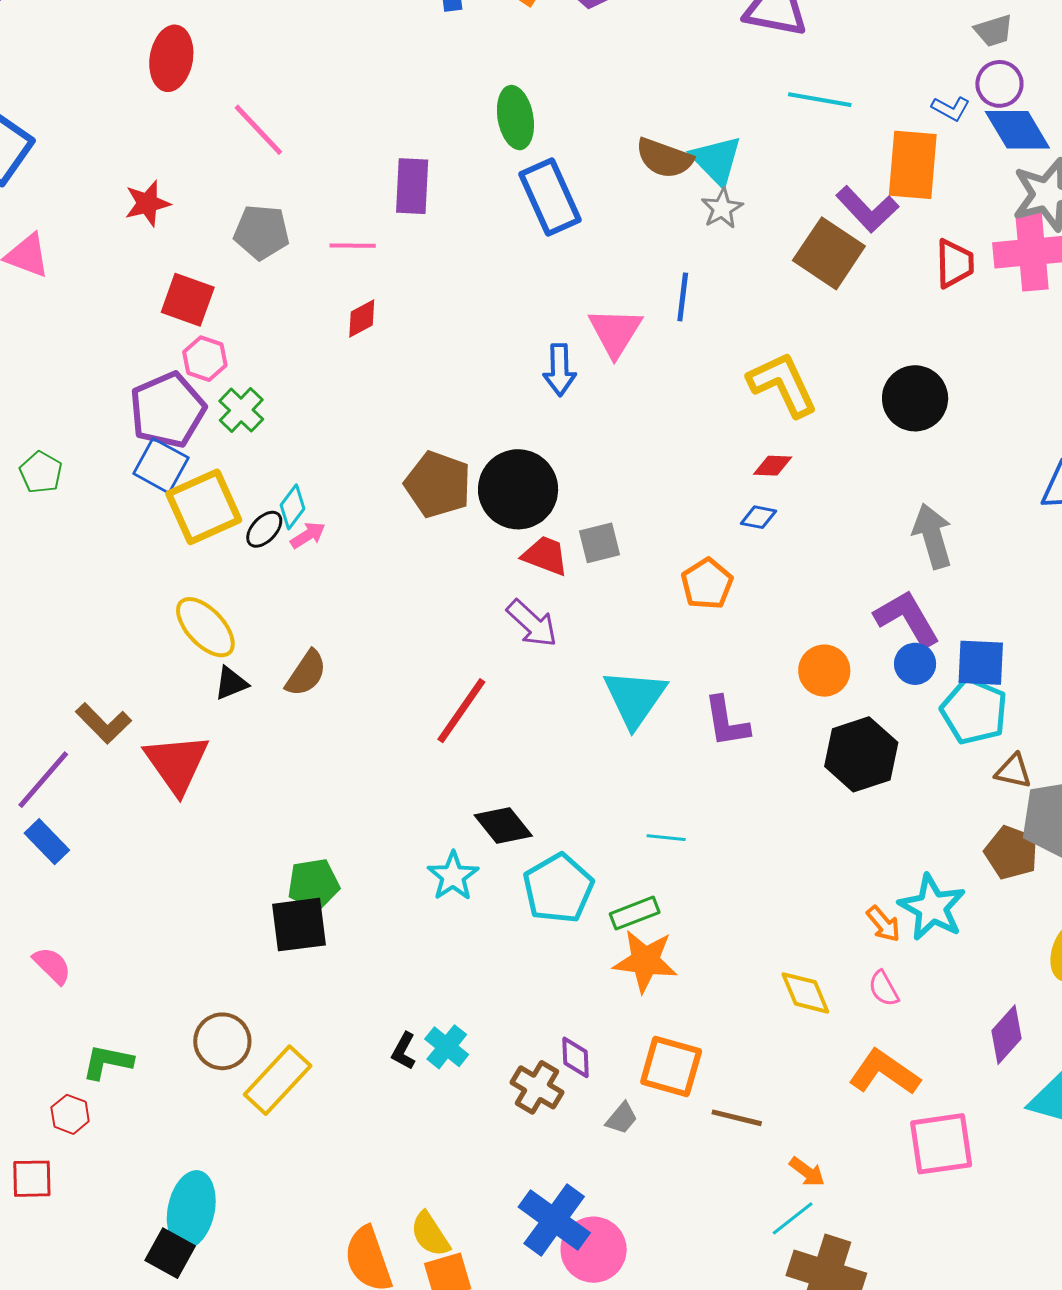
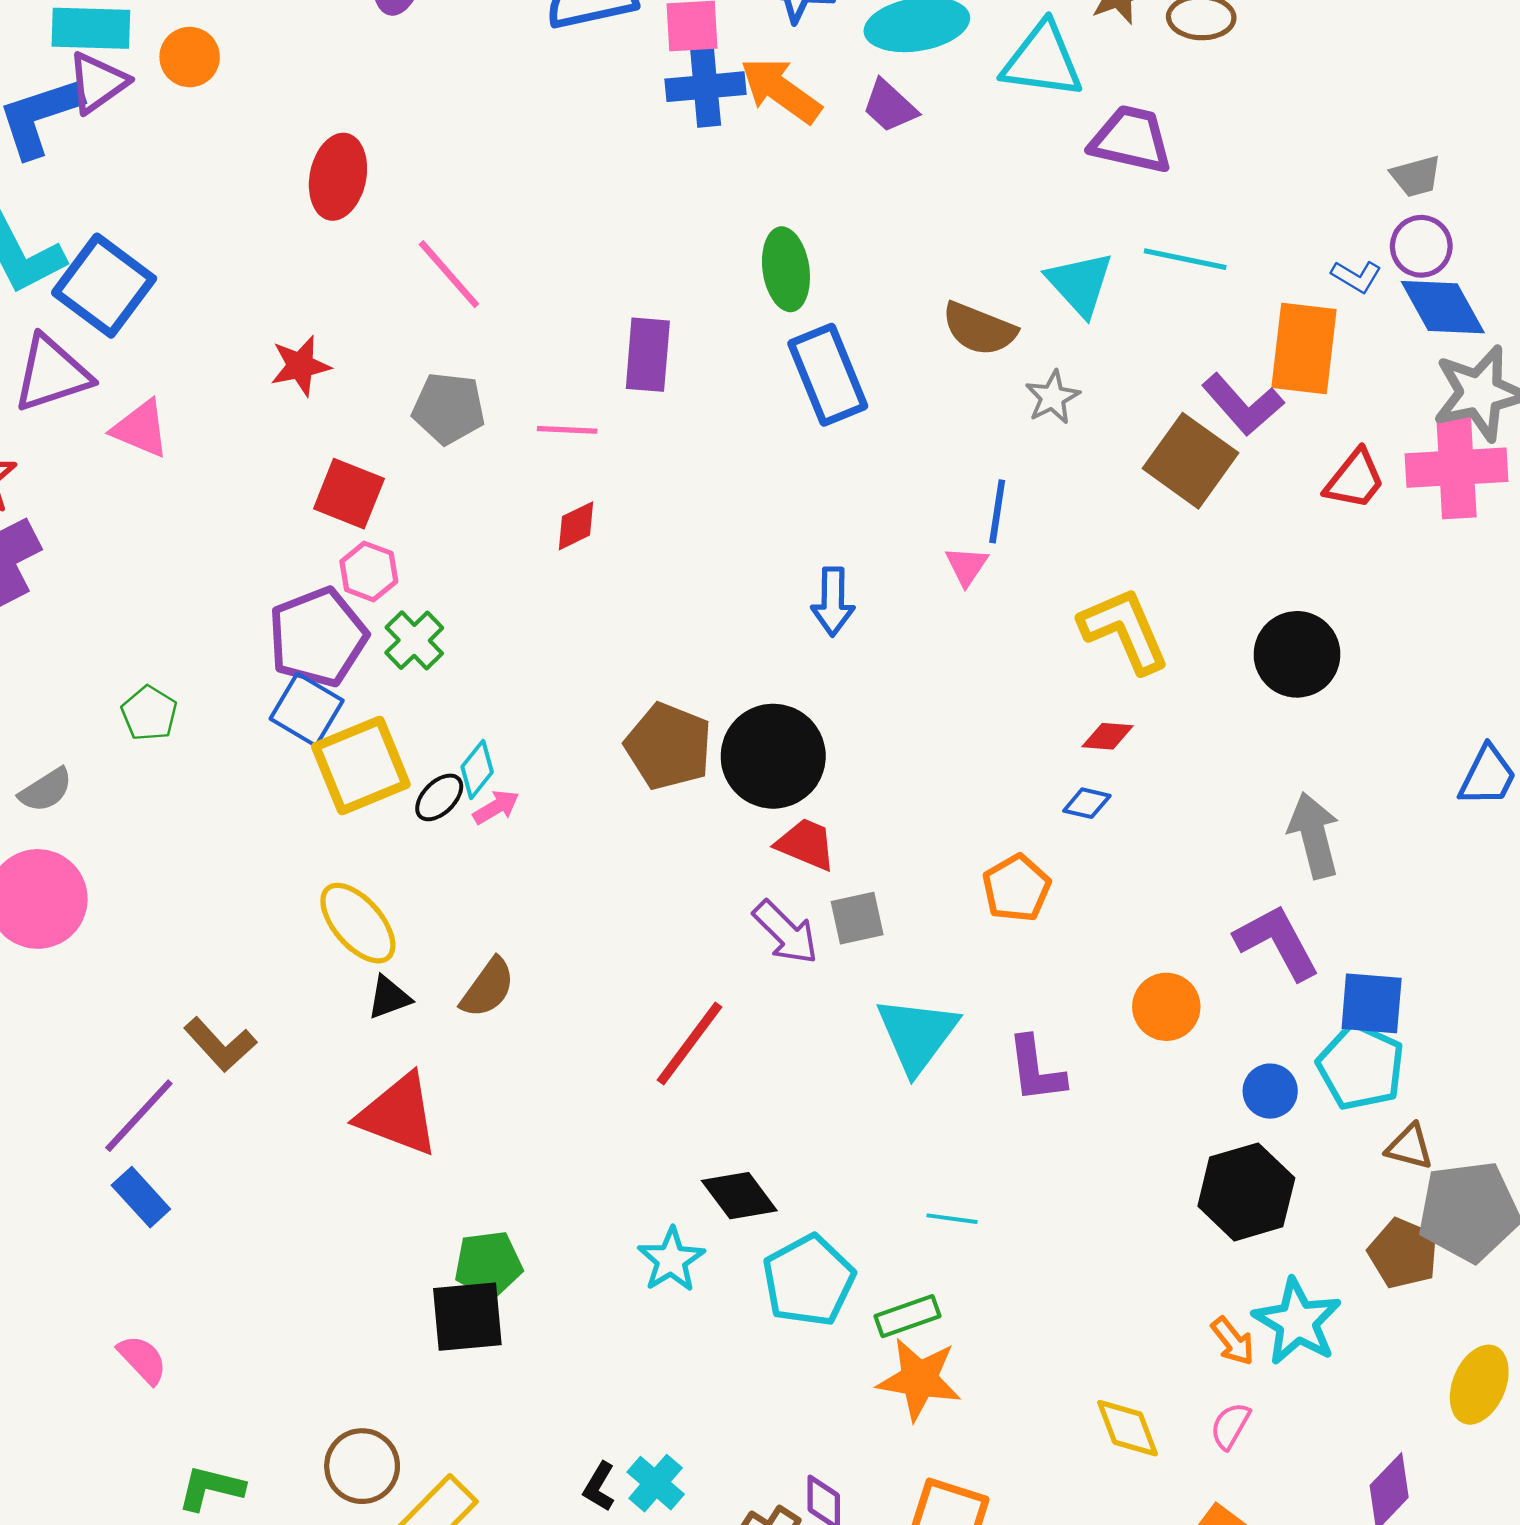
cyan triangle: (717, 160) -> (1080, 284), moved
red trapezoid: (955, 263) -> (1355, 479), turned 38
pink triangle: (615, 332) -> (967, 566), moved, size x0.6
gray square: (600, 543) -> (857, 918), moved
blue circle: (915, 664) -> (1270, 1091), moved
black hexagon: (861, 754) -> (1246, 1192), moved
red triangle: (177, 764) -> (398, 1115), moved, turned -36
pink semicircle: (884, 989) -> (1230, 1426), turned 57

